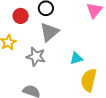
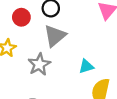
gray star: (36, 57) -> (39, 64), turned 30

